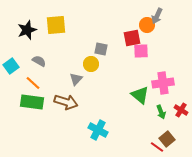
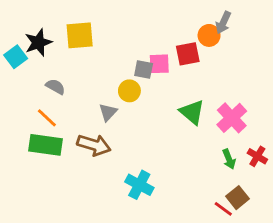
pink square: (141, 51) -> (159, 64), moved
cyan square: (11, 66) -> (16, 57), moved
pink cross: (163, 83) -> (232, 118), turned -35
green triangle: (140, 95) -> (192, 112), moved

